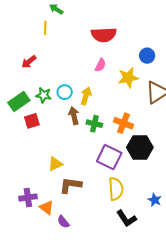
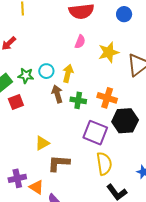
blue circle: (147, 56) -> (124, 14), moved

